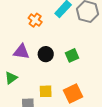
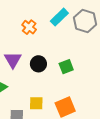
purple triangle: (21, 52) -> (13, 60), turned 48

